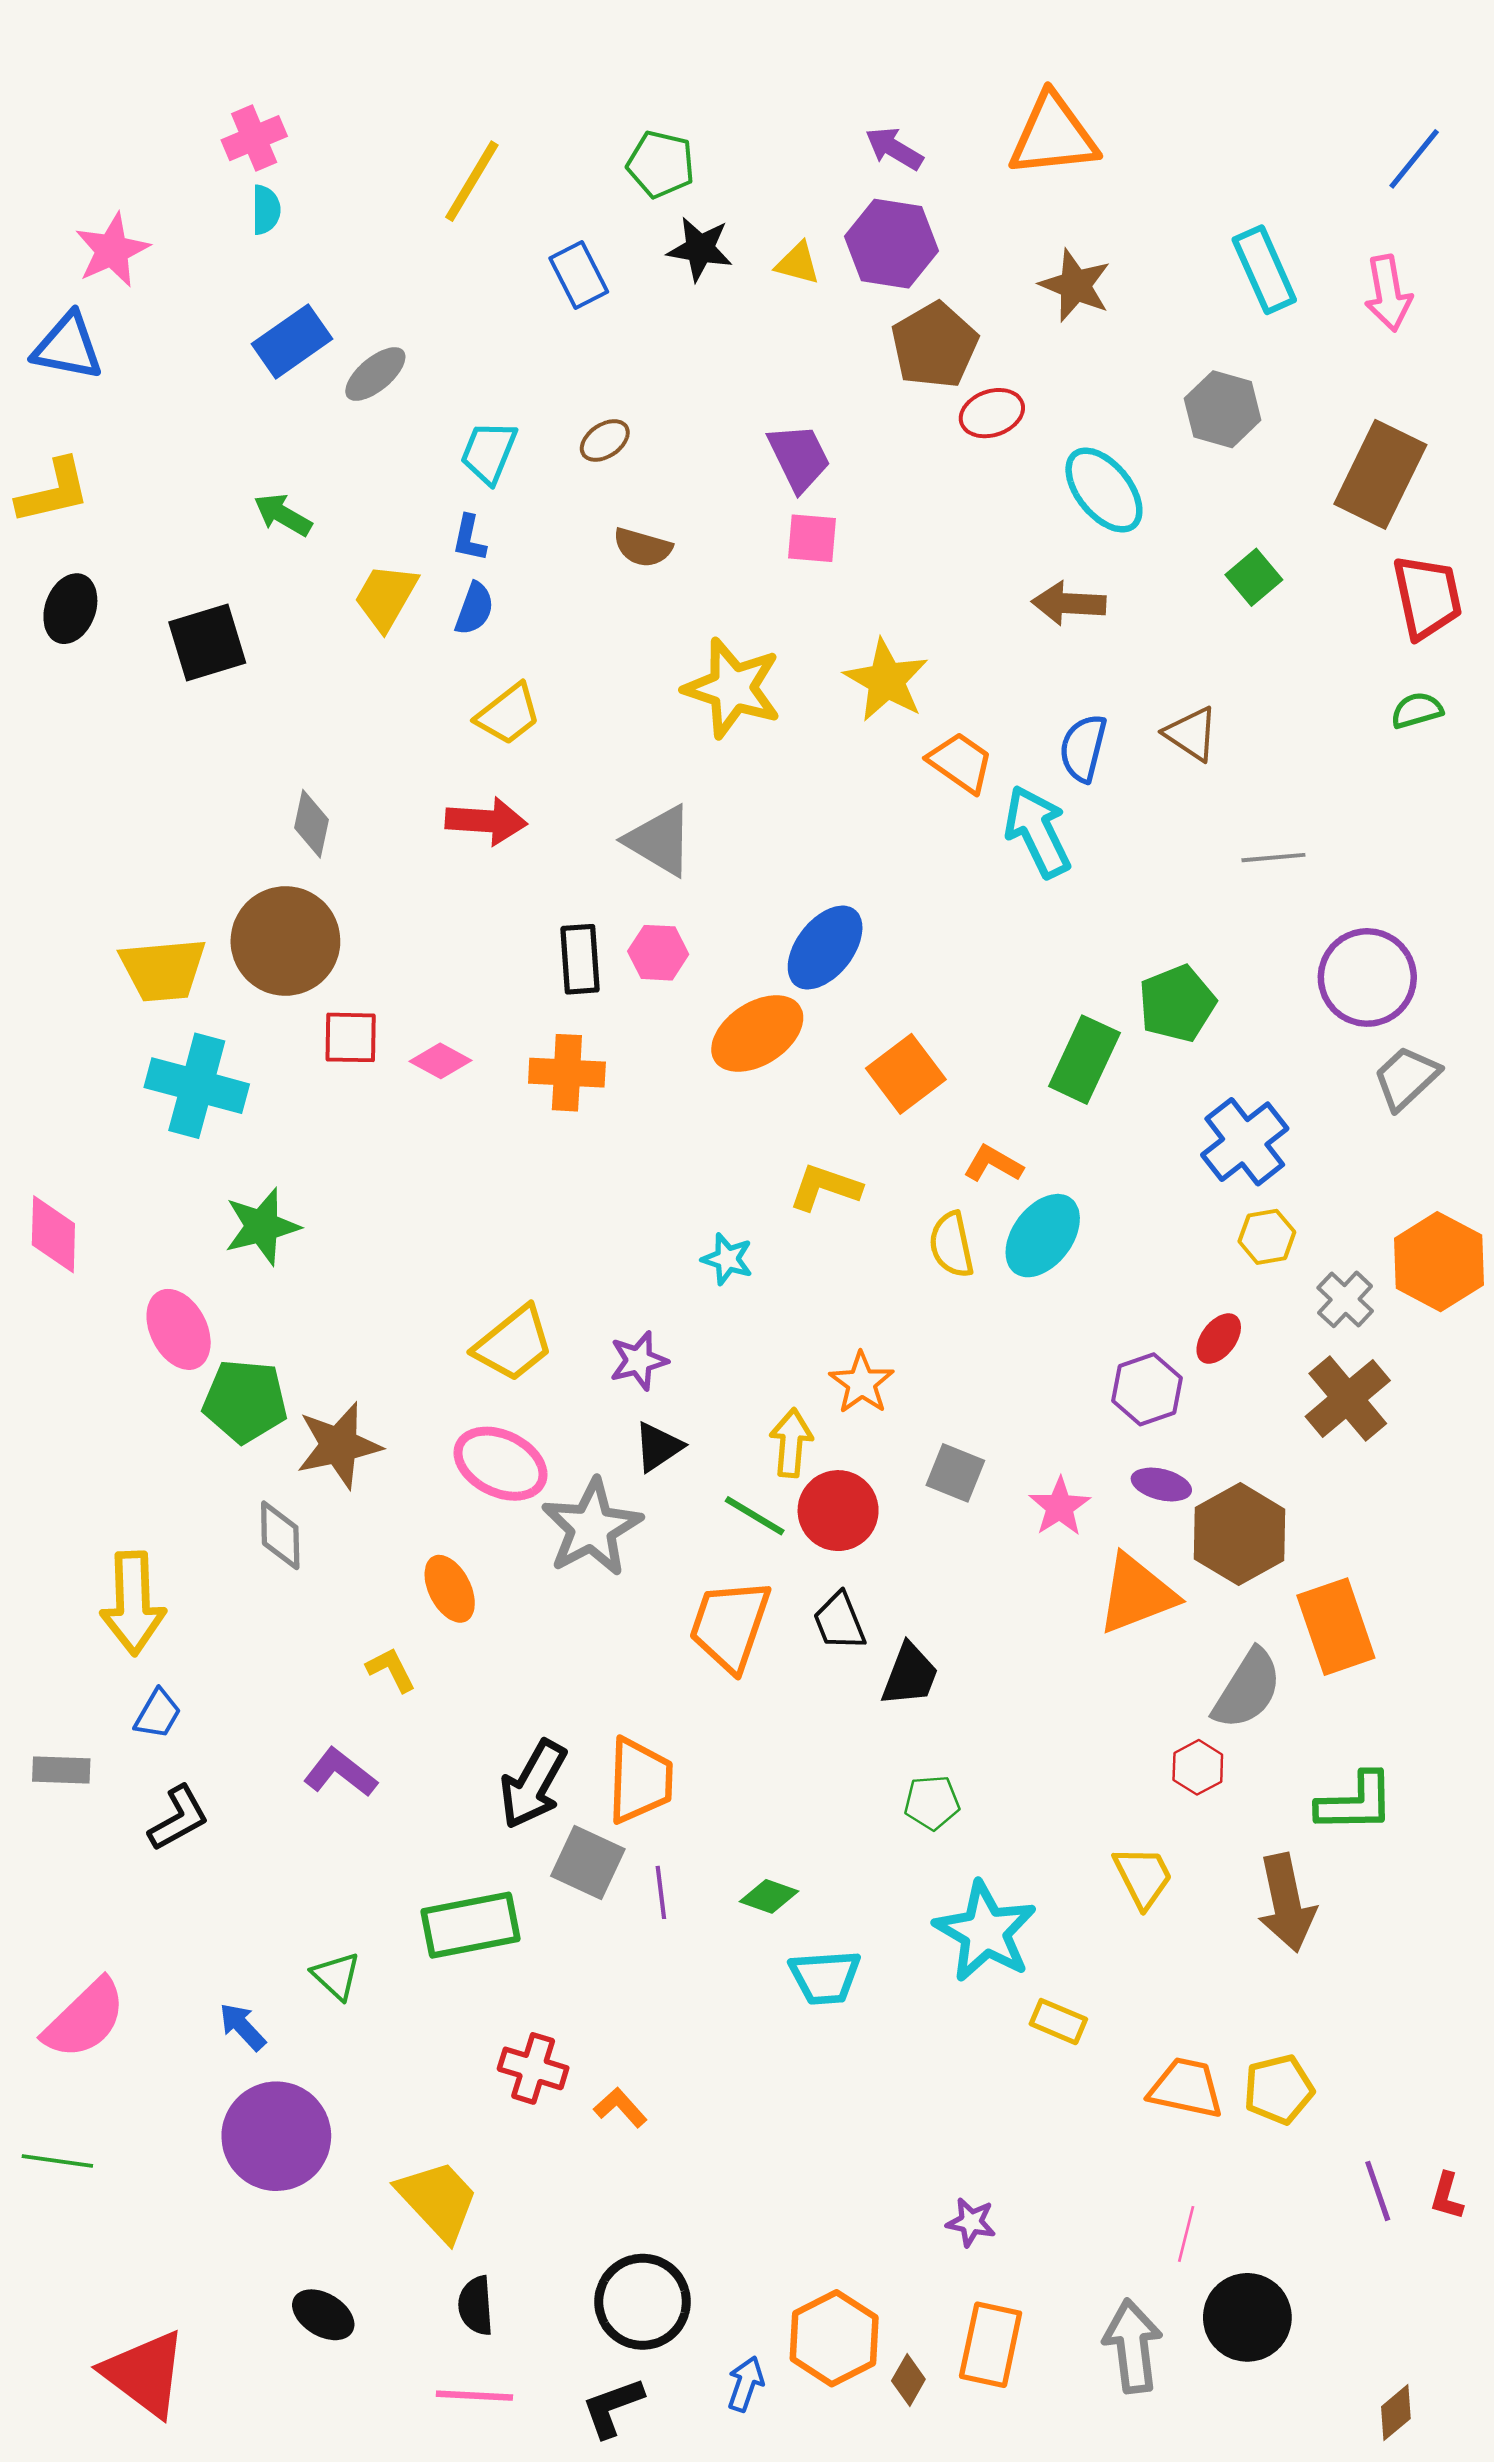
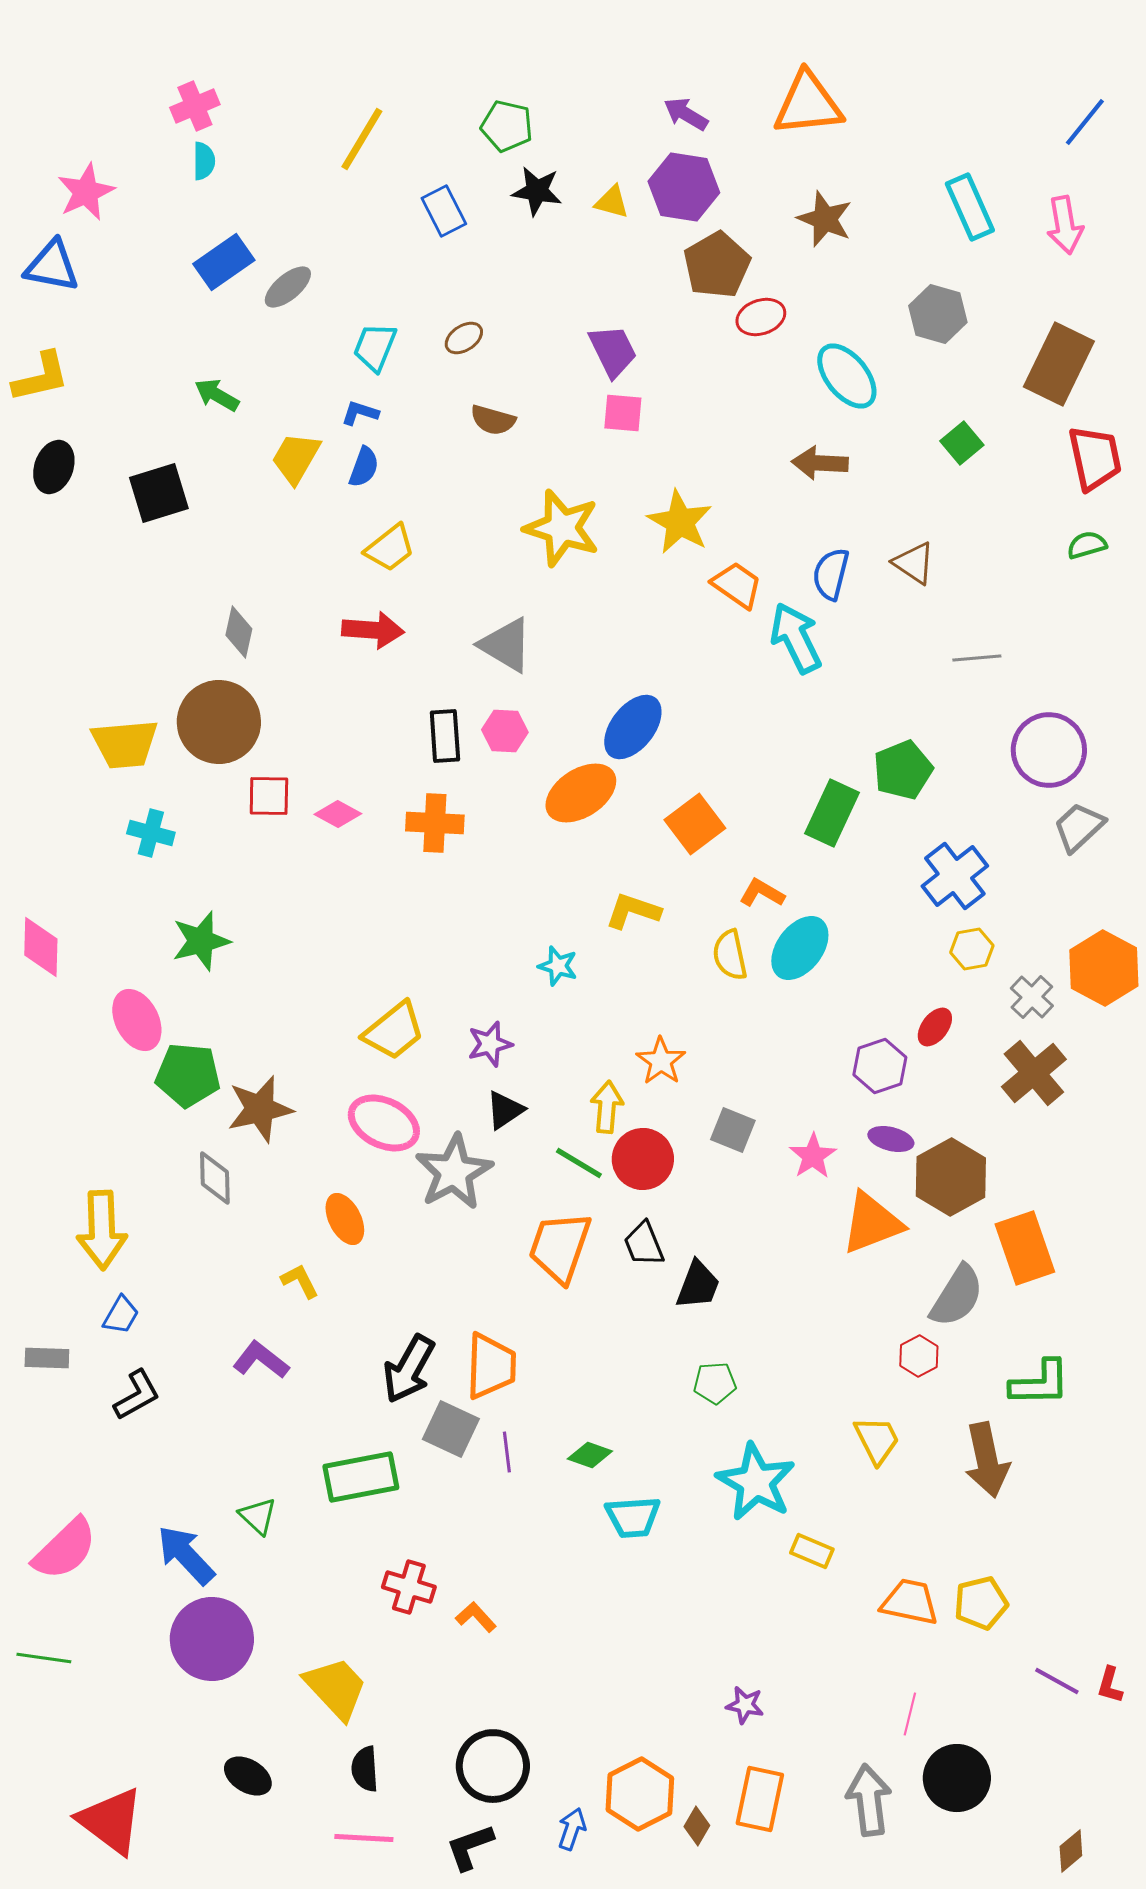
blue L-shape: (469, 538) -> (360, 413), turned 96
cyan cross: (197, 1086) -> (151, 833), size x0.6
blue arrow: (242, 2027) -> (186, 1555), size x1.6
purple line: (1378, 2191) -> (1057, 1681), turned -42

